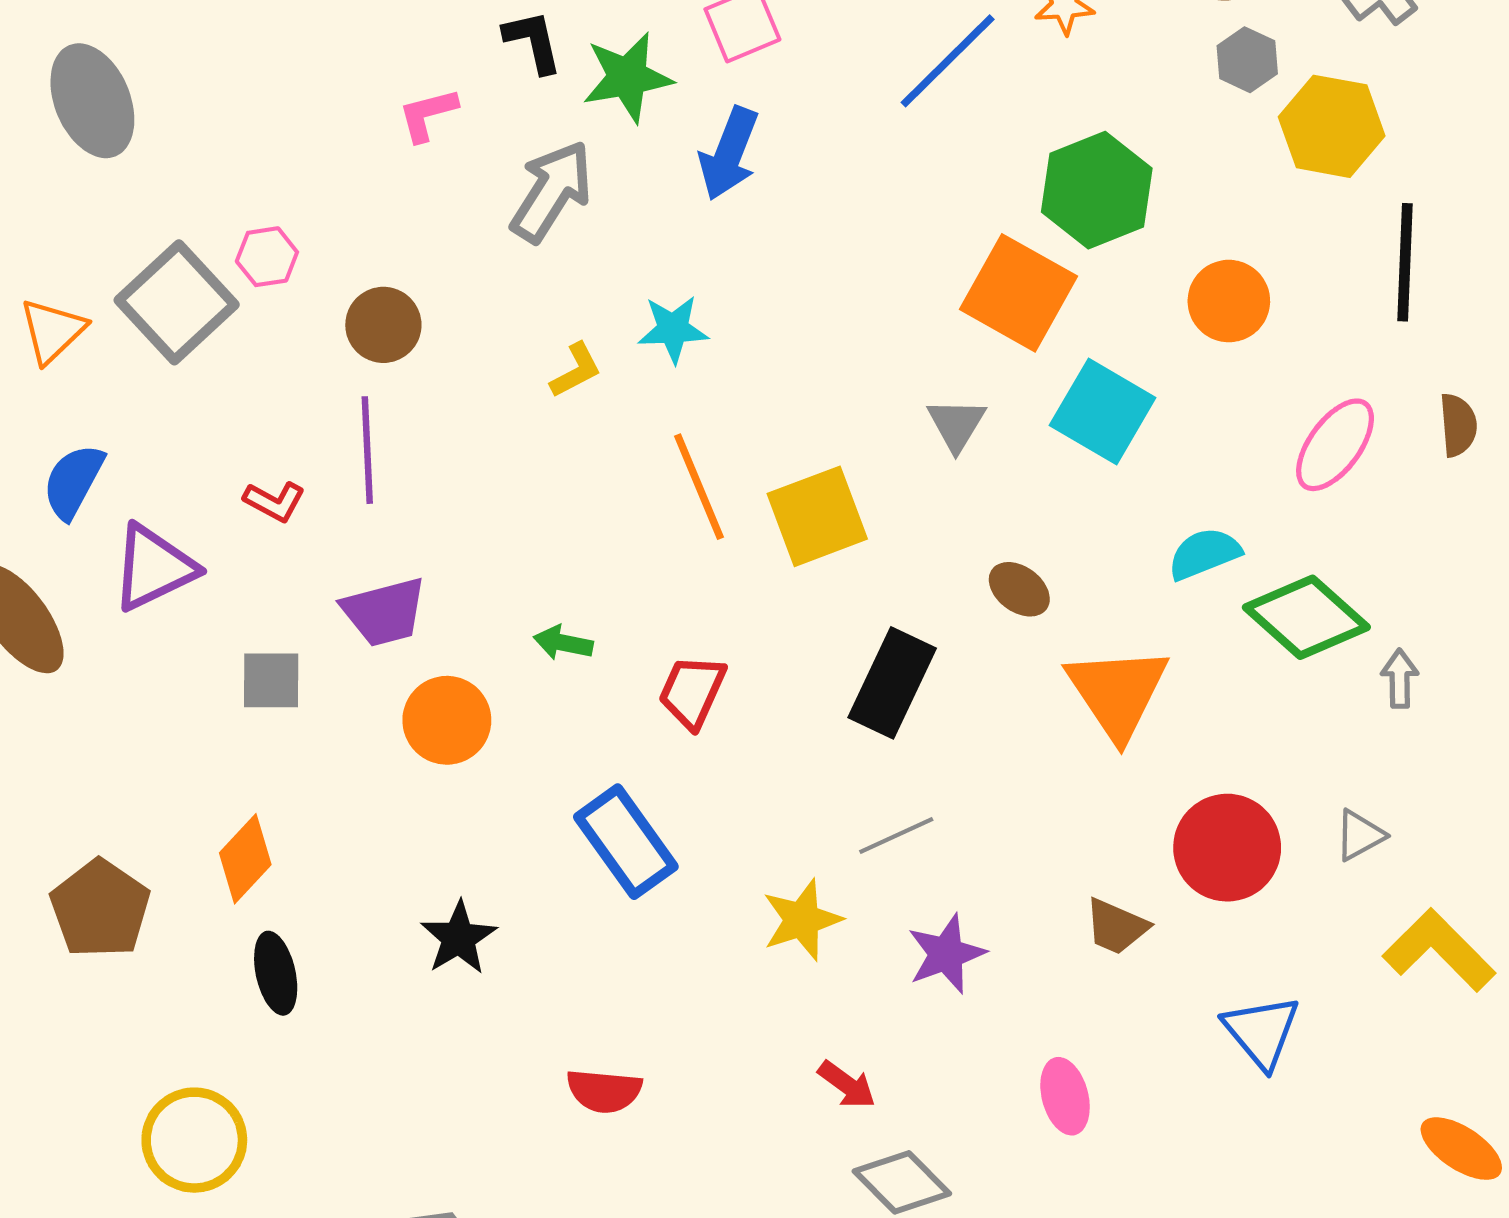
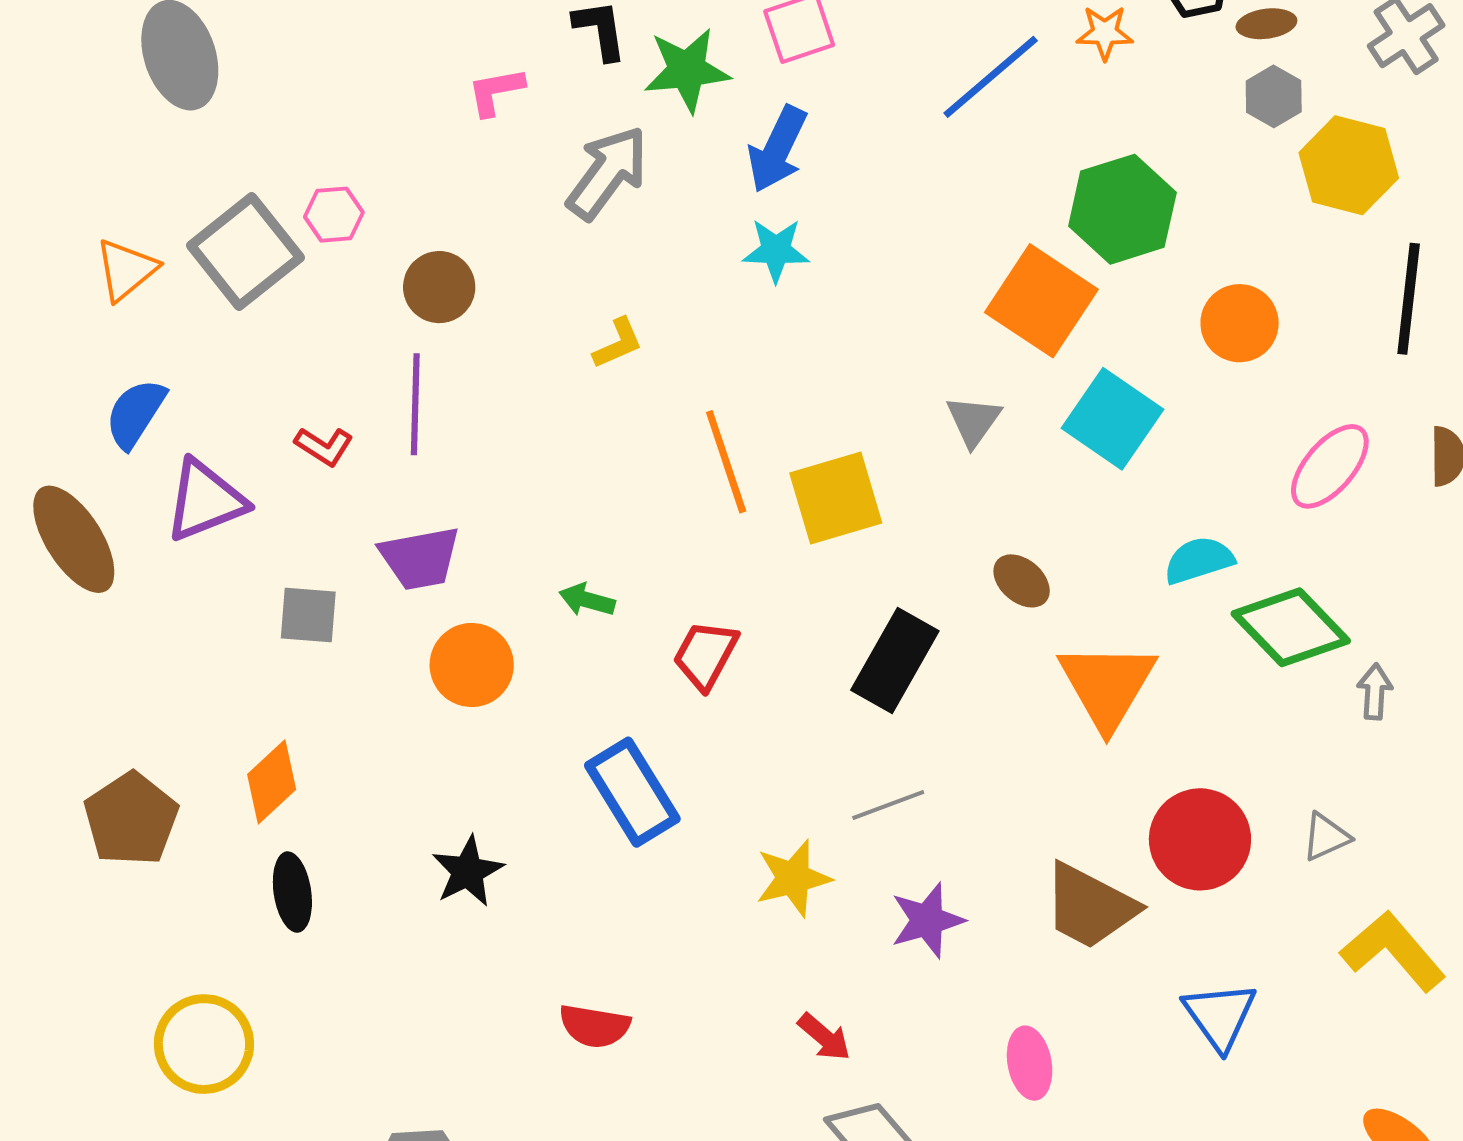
cyan star: (673, 329) -> (776, 250), moved
brown trapezoid: (1116, 927) -> (1090, 906), size x1.6

